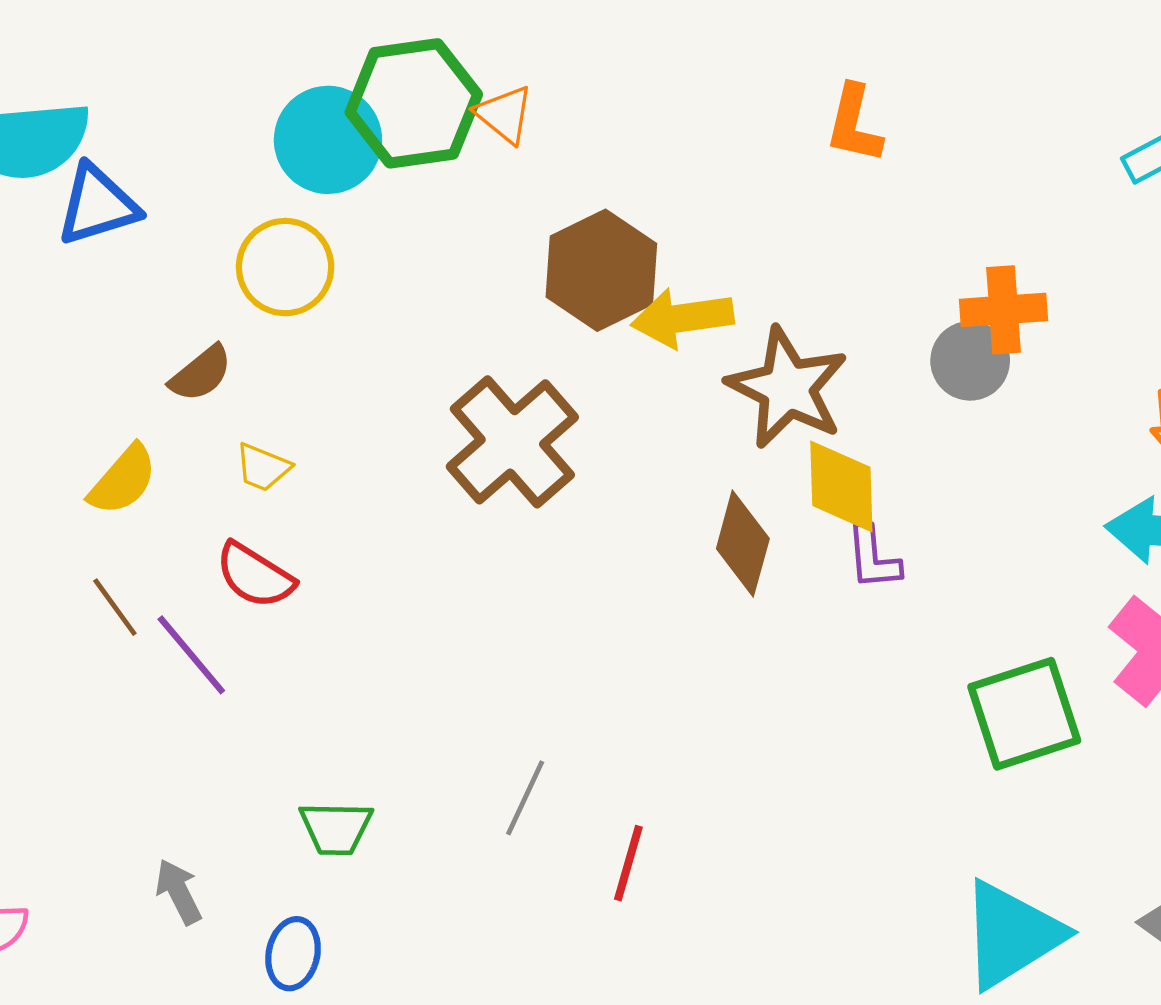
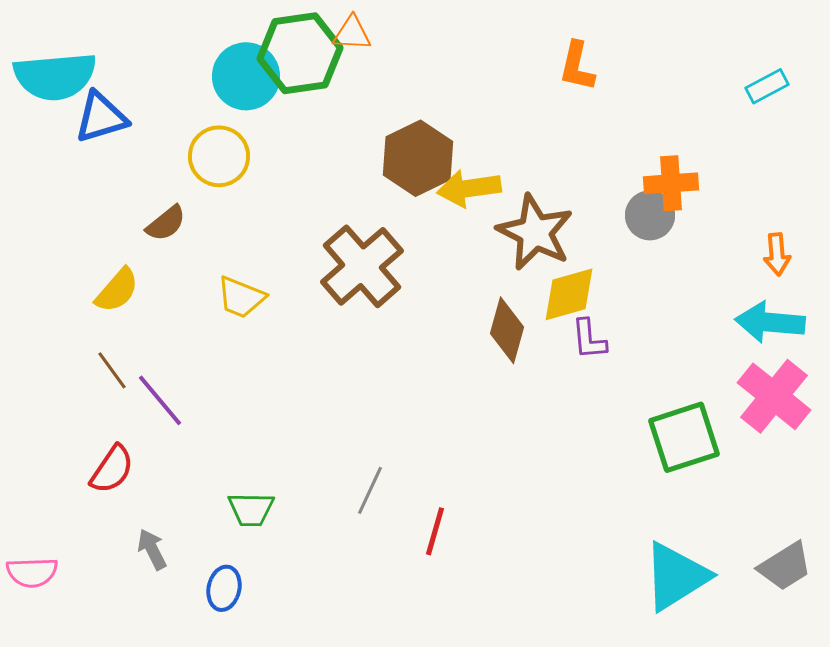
orange triangle: (504, 114) -> (352, 33), moved, turned -36
yellow trapezoid: (263, 467) -> (241, 297), moved, size x1.4
yellow diamond: (841, 486) -> (569, 294), turned 76
red semicircle: (255, 575) -> (112, 469), moved, turned -88

